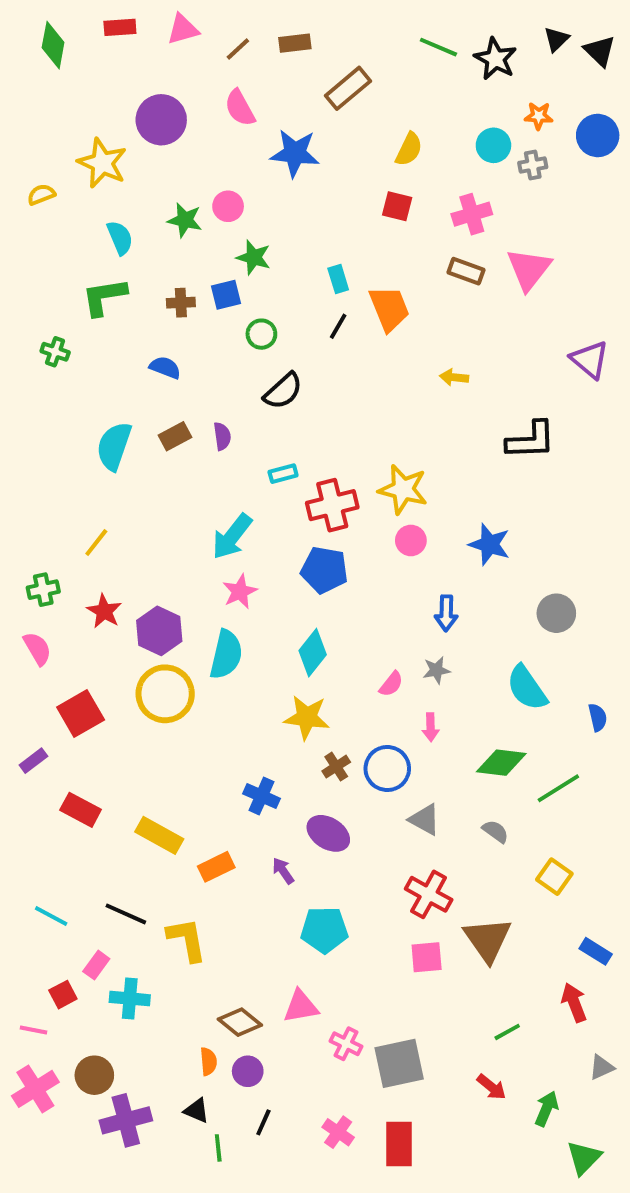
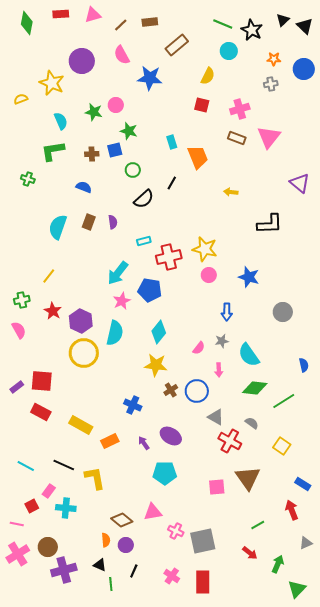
cyan circle: (493, 145) -> (229, 51), moved
black line: (338, 326) -> (172, 183), moved
brown rectangle: (175, 436) -> (89, 222), turned -42
blue pentagon: (324, 570) -> (150, 290), moved
cyan semicircle: (527, 688) -> (249, 355), moved
red square: (81, 713) -> (42, 381), moved, turned 35
purple ellipse: (328, 833) -> (171, 436), moved
red cross: (429, 894) -> (230, 441), moved

